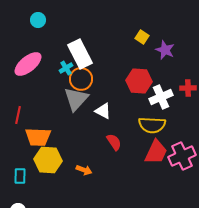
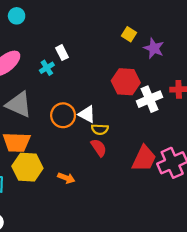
white rectangle: (80, 54) -> (62, 53), size x0.5
orange circle: (81, 79) -> (63, 115), moved
gray triangle: (76, 99) -> (19, 104), moved, turned -48
yellow semicircle: (152, 125) -> (100, 129), moved, size x0.6

